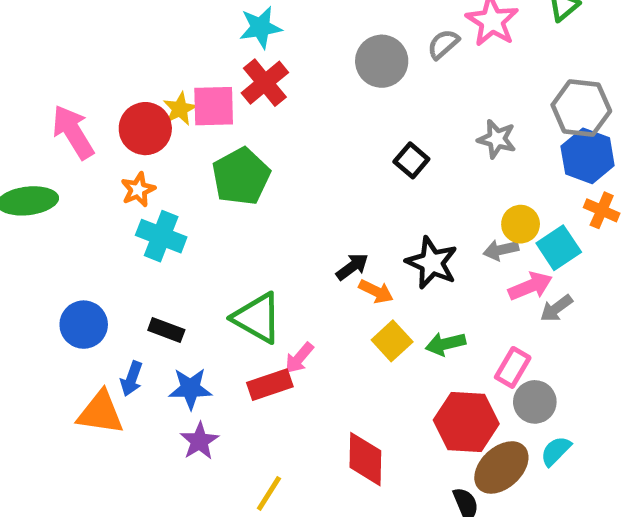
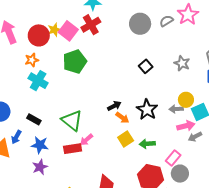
pink square: (214, 106) -> (68, 31), turned 30

